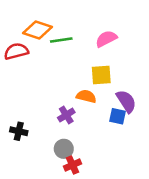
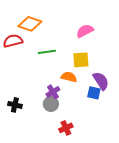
green line: (61, 40) -> (47, 52), moved
gray circle: (64, 149) -> (51, 104), moved
red cross: (72, 165) -> (66, 128), moved

